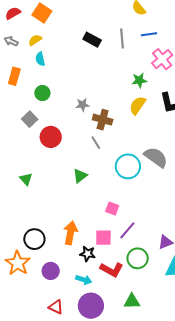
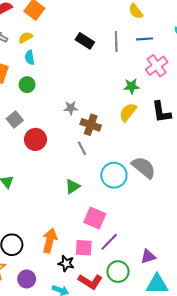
green circle: (42, 93) -> (27, 85), moved
green triangle: (80, 176) -> (73, 186), moved
pink square: (112, 209) -> (95, 218), size x1.5

